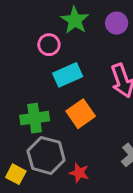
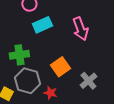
orange square: (81, 114) -> (60, 67), moved

